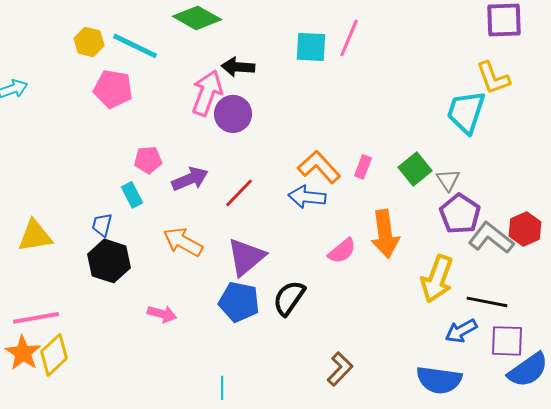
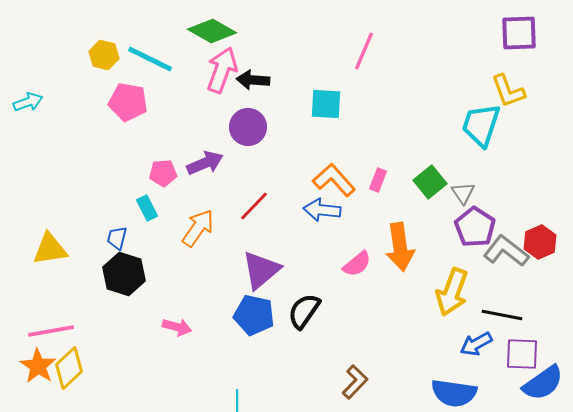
cyan square: (311, 47) -> (326, 104), moved
pink arrow: (207, 93) -> (222, 70), moved
purple arrow: (190, 179) -> (205, 163), moved
orange arrow: (183, 242) -> (198, 228), moved, turned 96

